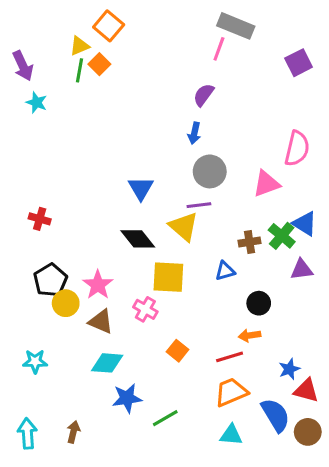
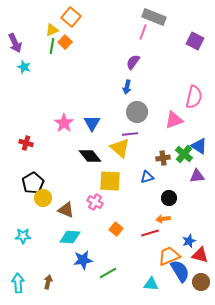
purple square: (299, 63) -> (195, 41), turned -36
pink star: (98, 285) -> (64, 123), moved
orange trapezoid: (231, 392) -> (169, 256), moved

